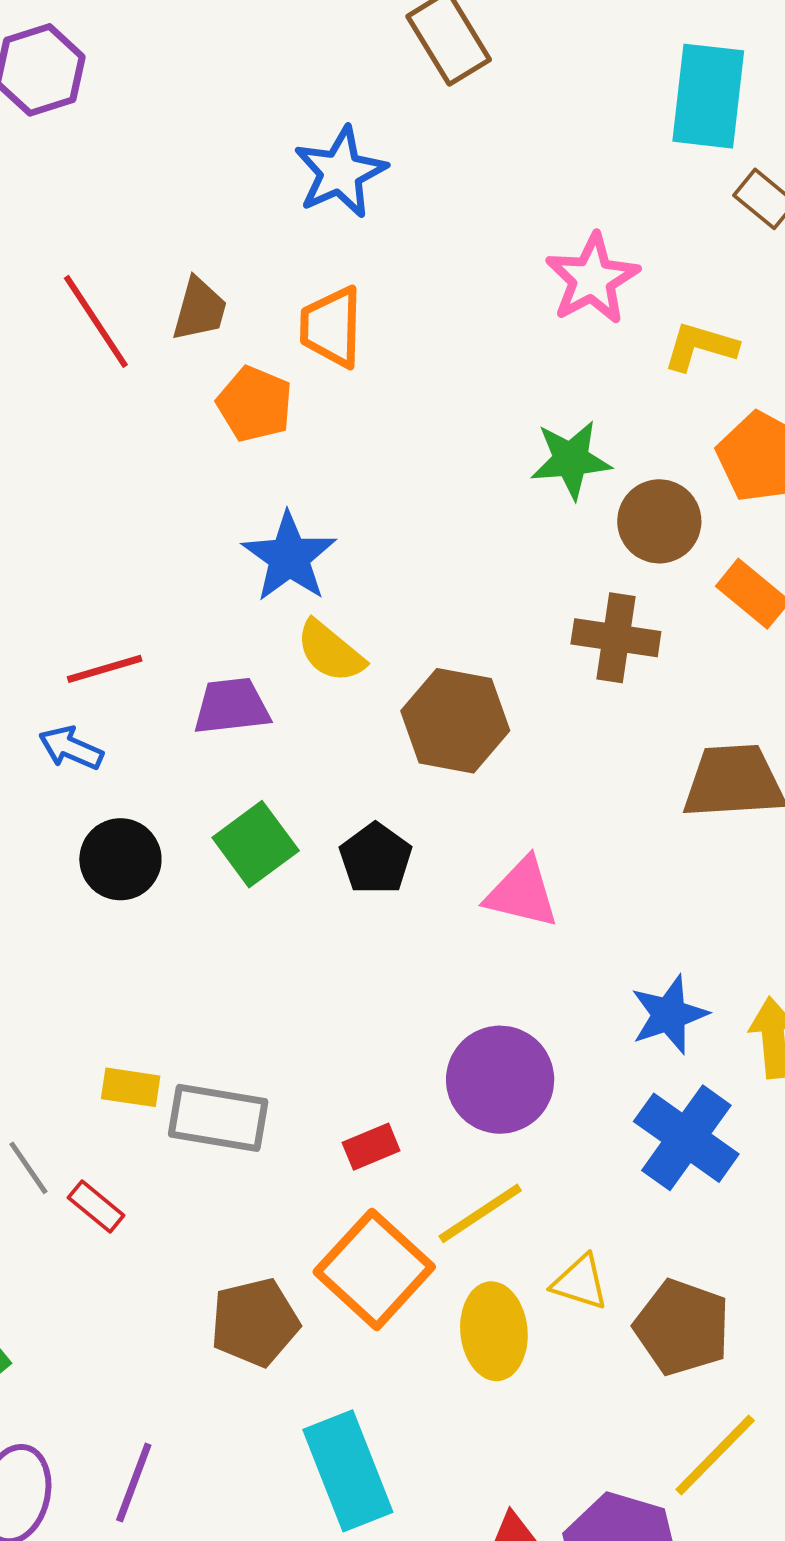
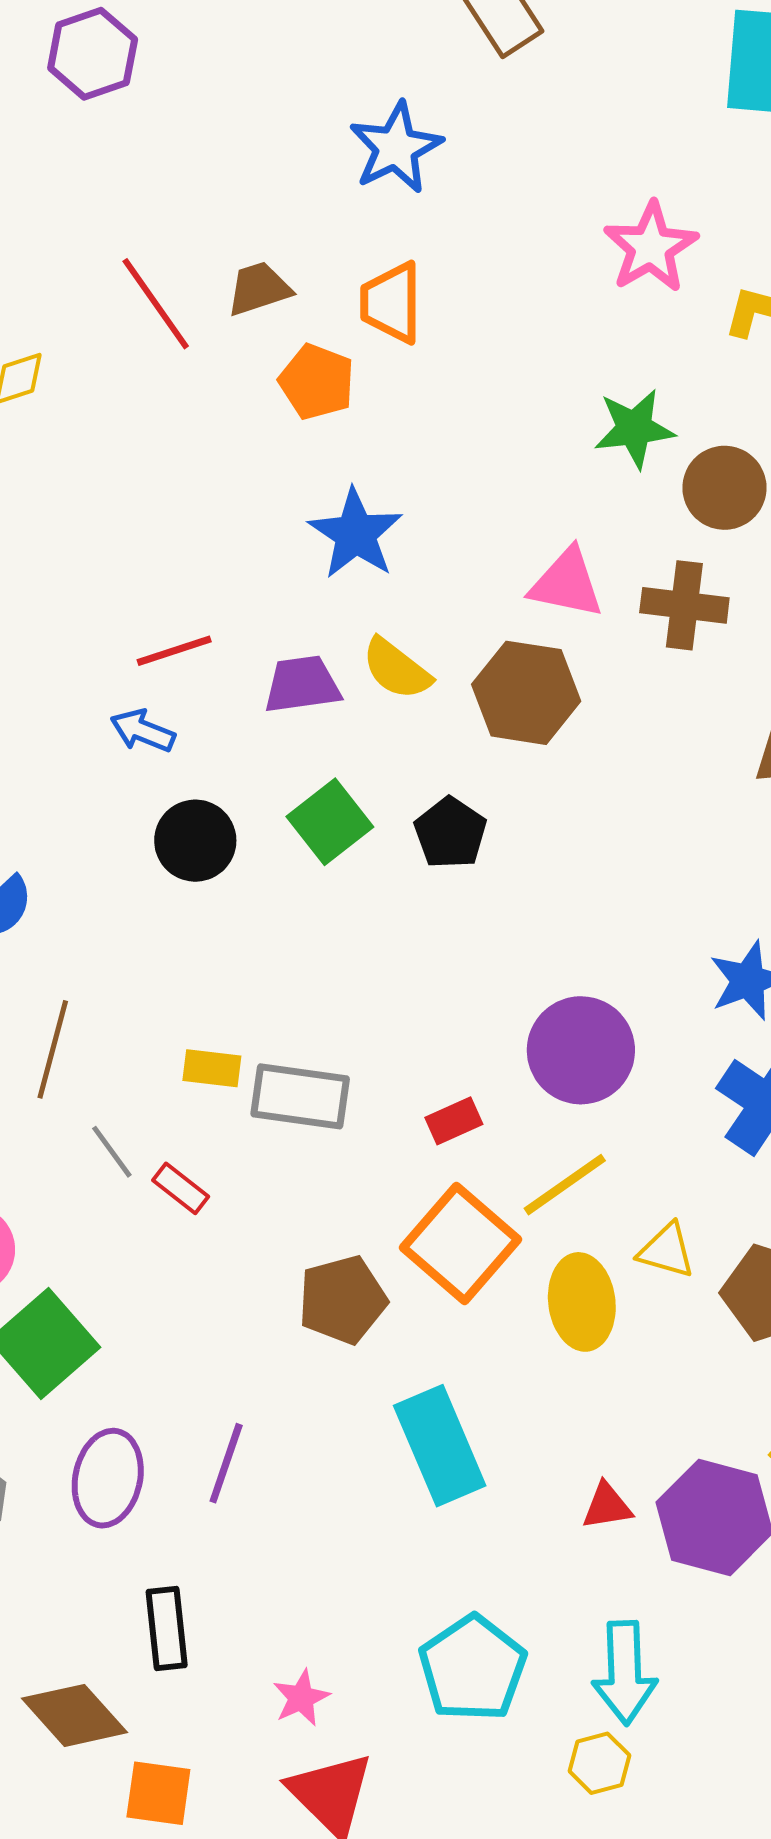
brown trapezoid: (200, 309) -> (259, 289), turned -122
yellow semicircle: (330, 651) -> (396, 669), moved
pink triangle: (522, 893) -> (567, 583), moved

